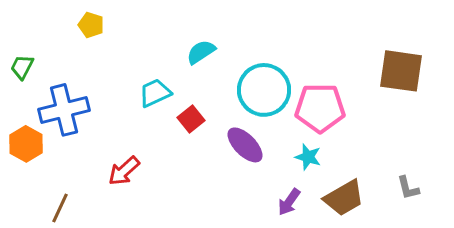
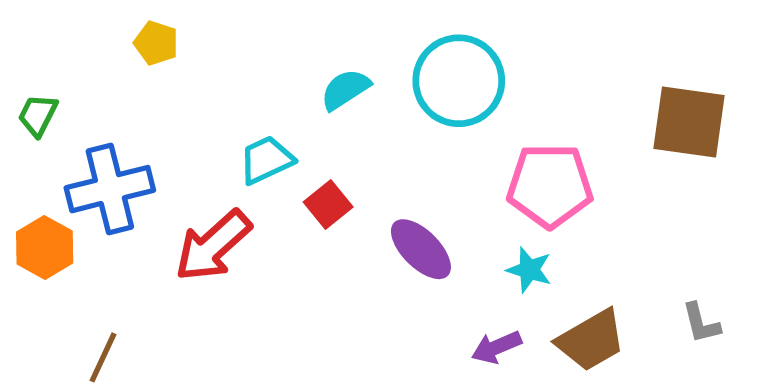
cyan circle: (264, 90) -> (459, 81), moved
red arrow: (124, 171) -> (213, 246), moved, size x1.4
purple arrow: (289, 202) -> (497, 347), turned 32

